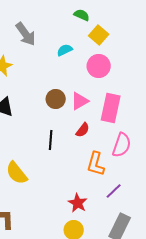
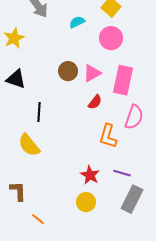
black line: (51, 140) -> (39, 112), moved
purple line: (114, 191) -> (122, 173), moved, turned 60

